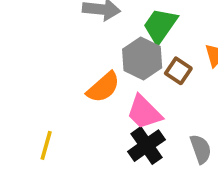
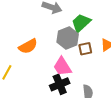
brown square: (178, 71) -> (85, 49), turned 32
orange semicircle: (103, 87) -> (28, 46), moved

